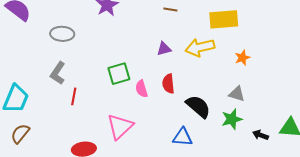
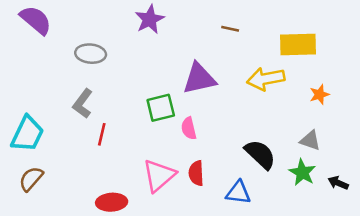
purple triangle: (164, 49) -> (199, 79), moved, size x1.8
red semicircle: (168, 84) -> (196, 173), moved
green star: (232, 119) -> (302, 172), turned -30
black arrow: (260, 135) -> (338, 183), moved

